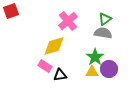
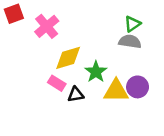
pink cross: (68, 21) -> (47, 26), moved
green star: (95, 57) -> (96, 72), moved
yellow triangle: (92, 72) -> (116, 91), size x1.5

